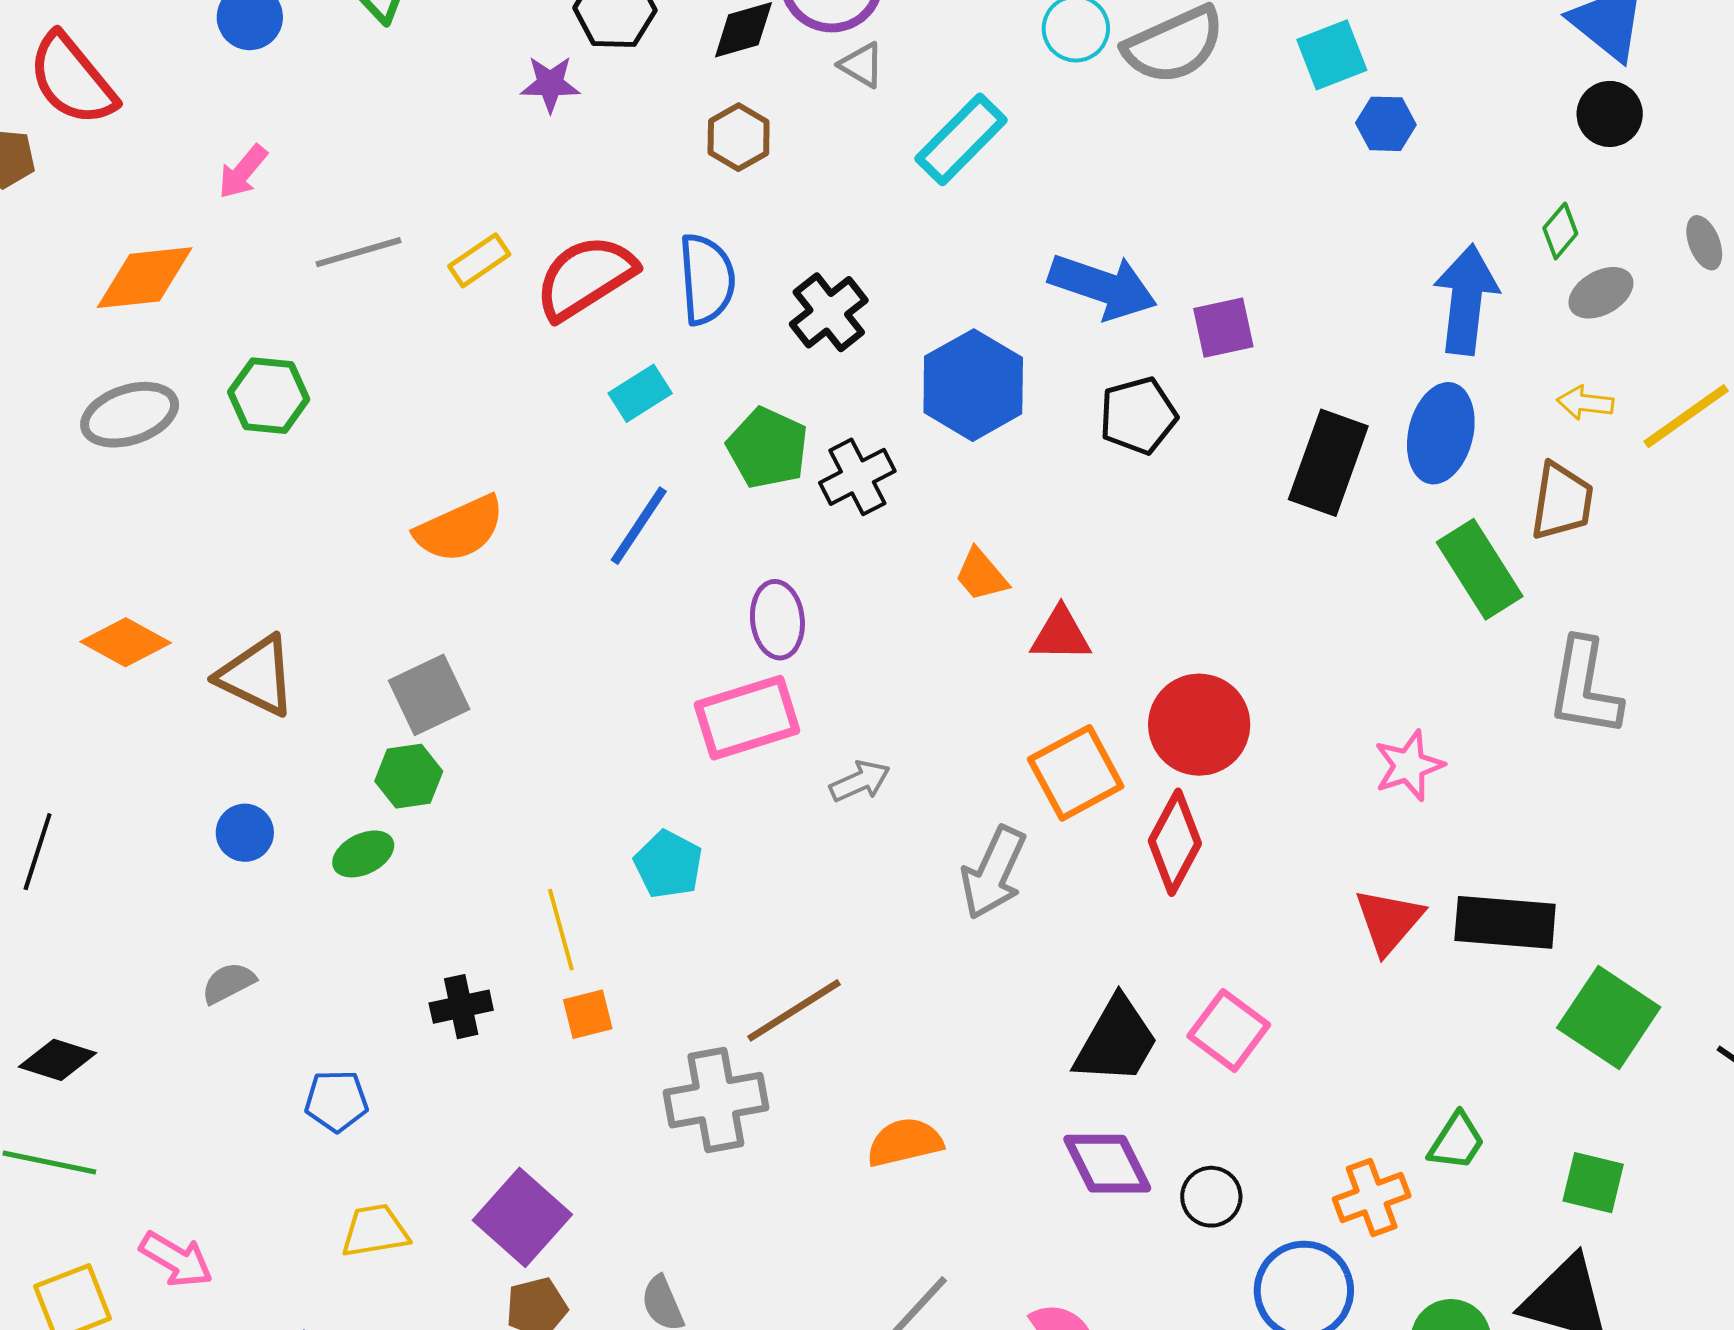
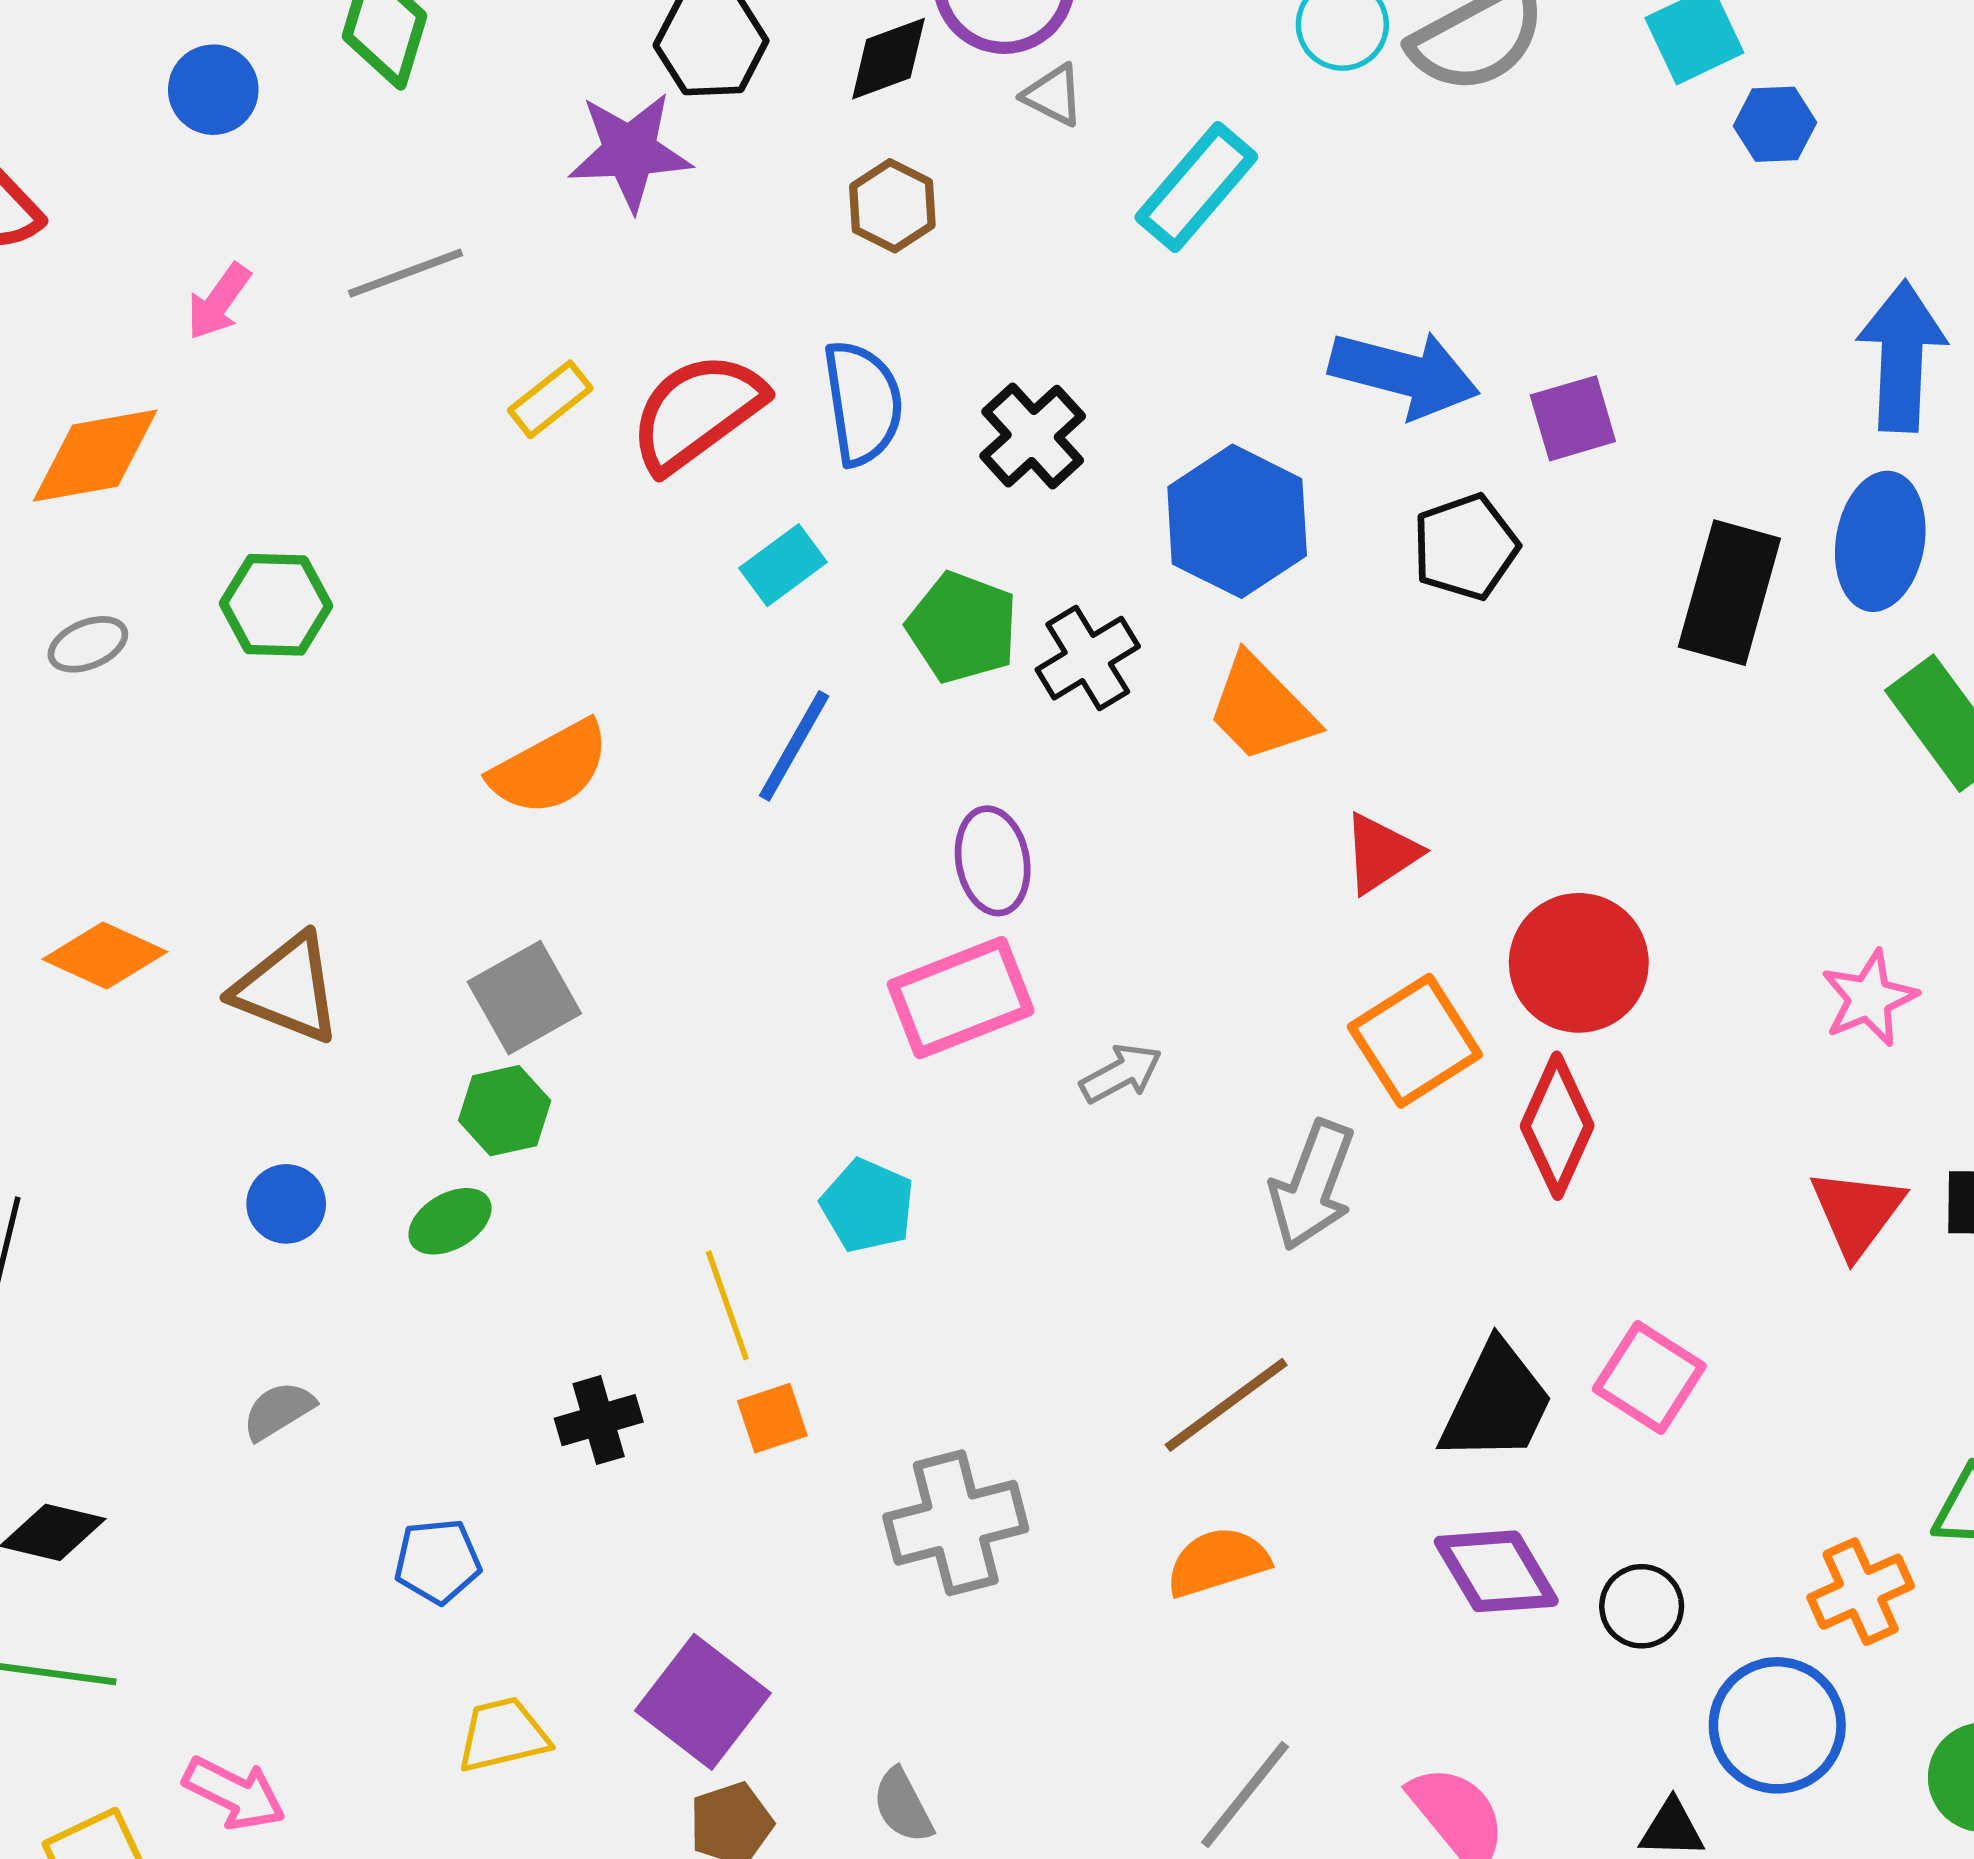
purple star: (550, 84) -> (630, 151), size x1.5
gray line: (359, 252) -> (406, 273), moved
gray ellipse: (130, 415) -> (88, 644), size x0.6
orange trapezoid: (981, 575) -> (1261, 709), moved, size x1.5
red triangle: (1061, 634) -> (1381, 853), turned -30
brown line: (794, 1010) -> (1226, 1405), moved

